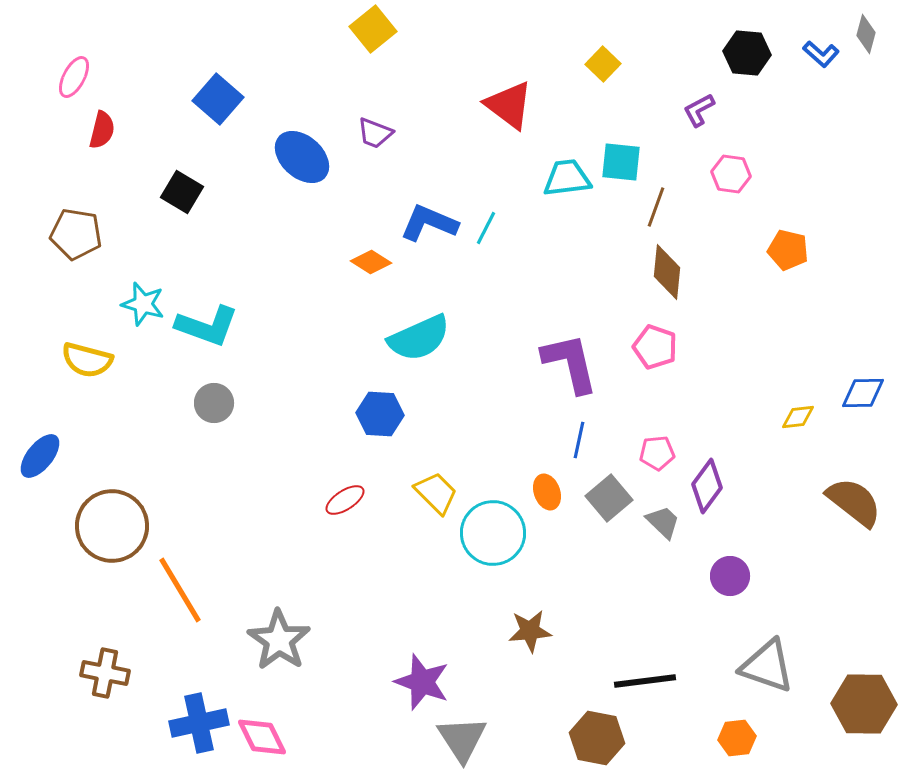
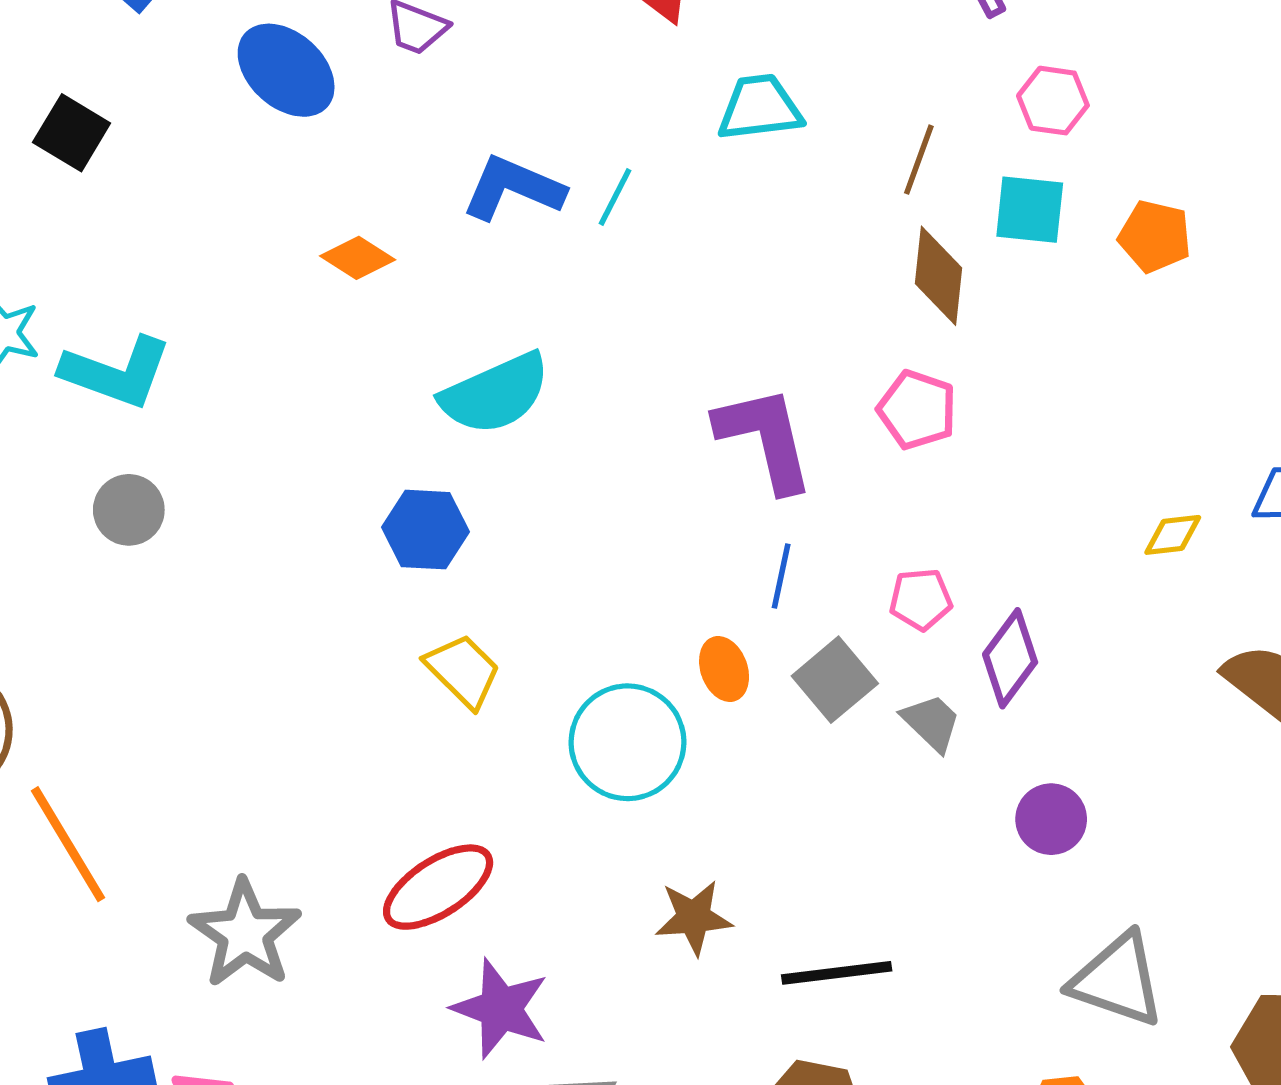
cyan square: (621, 162) -> (1030, 210), moved
orange diamond: (371, 262) -> (358, 258), moved
yellow trapezoid: (436, 493) -> (463, 671), moved
red ellipse: (345, 500) -> (438, 887), moved, size x1.6
black line: (645, 681) -> (837, 973), moved

